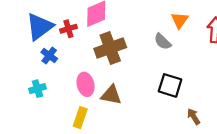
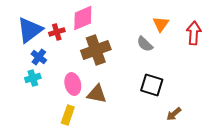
cyan cross: (37, 89) -> (33, 78), moved
brown arrow: (194, 116) -> (174, 114), turned -98

